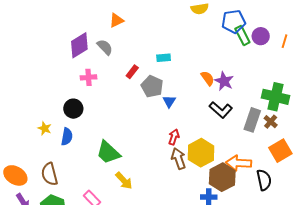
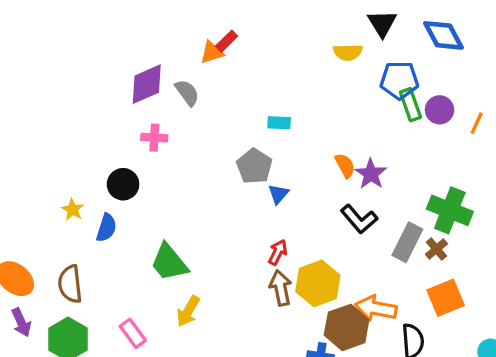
red rectangle: (132, 72) -> (227, 41), moved
yellow arrow: (124, 181) -> (188, 311), turned 66

